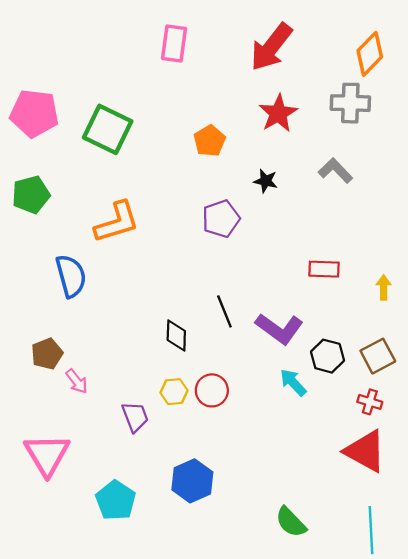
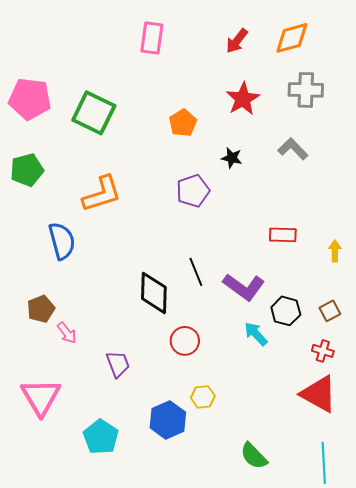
red arrow: (271, 47) -> (237, 41), size x0.6
orange diamond: (370, 54) -> (292, 38), moved, turned 30
black diamond: (176, 335) -> (154, 293), size x1.5
brown square: (378, 356) -> (330, 311), size x0.7
yellow hexagon: (174, 392) -> (203, 397), moved

